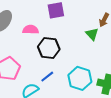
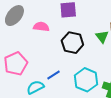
black hexagon: (49, 48) -> (72, 43), moved

